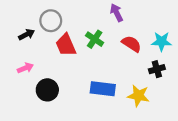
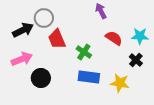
black arrow: (27, 35) -> (23, 30), size x1.5
green cross: (95, 39) -> (84, 52), moved
pink arrow: (25, 68) -> (22, 59), size x1.5
black cross: (157, 69) -> (136, 60), turned -32

